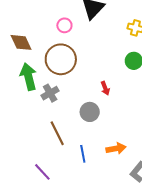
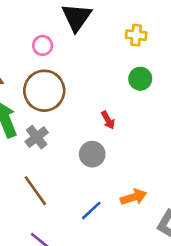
brown line: (57, 133) -> (35, 191), moved
blue line: (83, 154) -> (91, 210), turned 66

